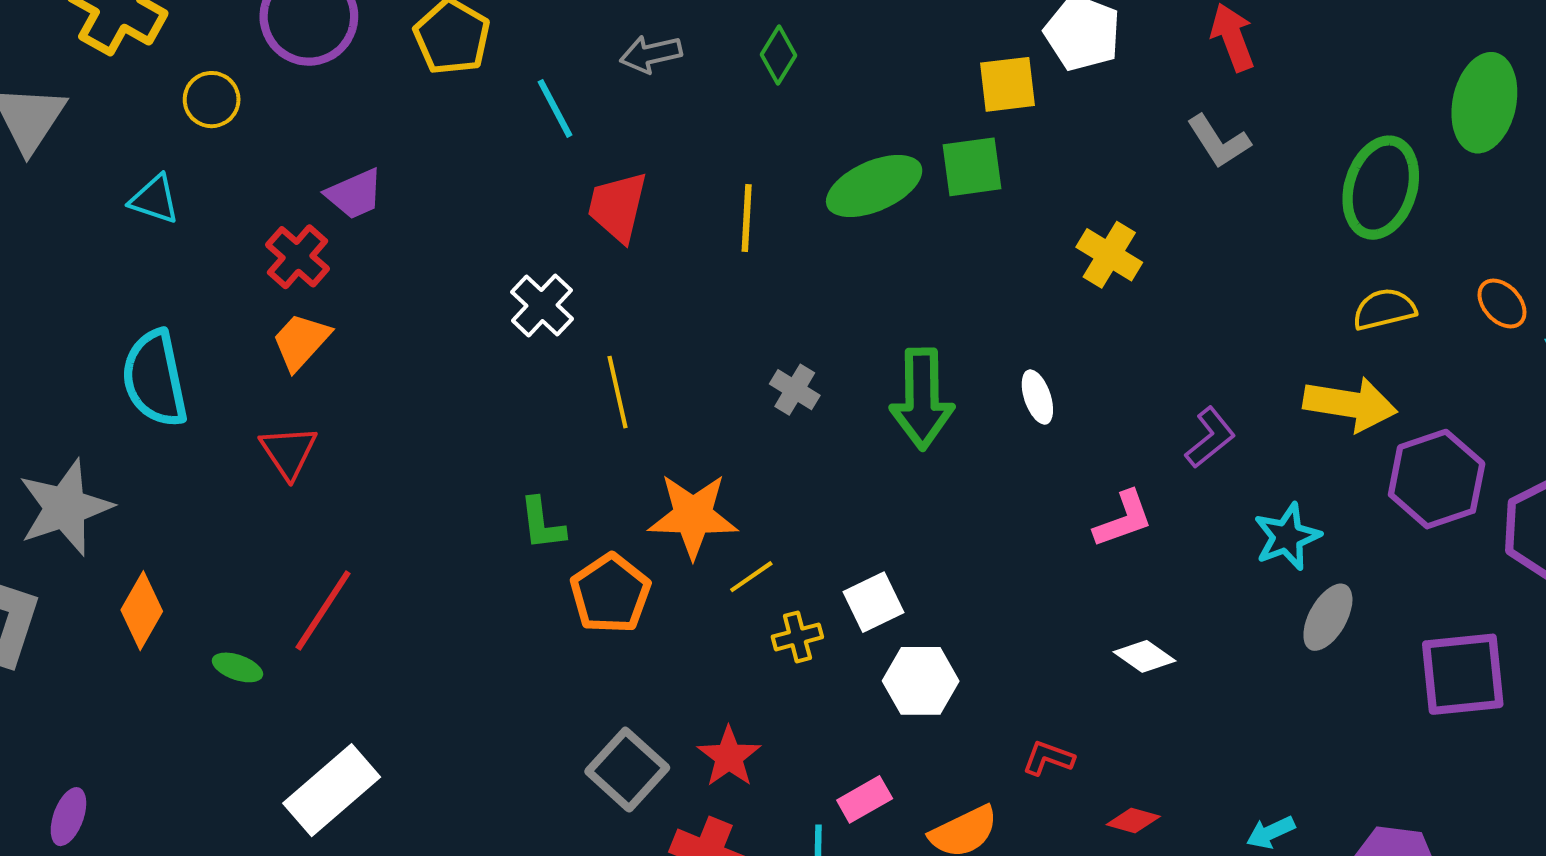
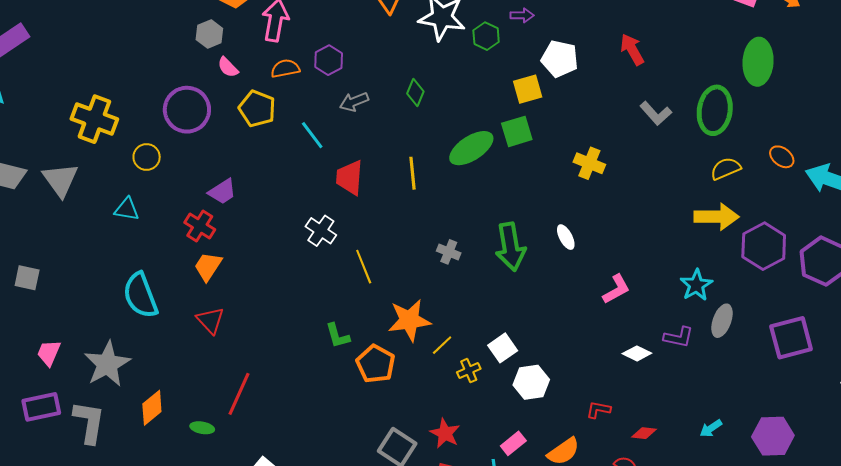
gray L-shape: (1219, 141) -> (656, 113), moved
purple L-shape: (1210, 438) -> (678, 337), moved, turned 60
orange diamond: (142, 611) -> (152, 408), turned 30

